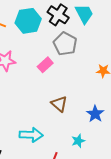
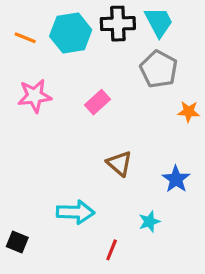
black cross: (58, 15) -> (118, 24), turned -35
gray pentagon: (65, 44) -> (159, 69), moved

